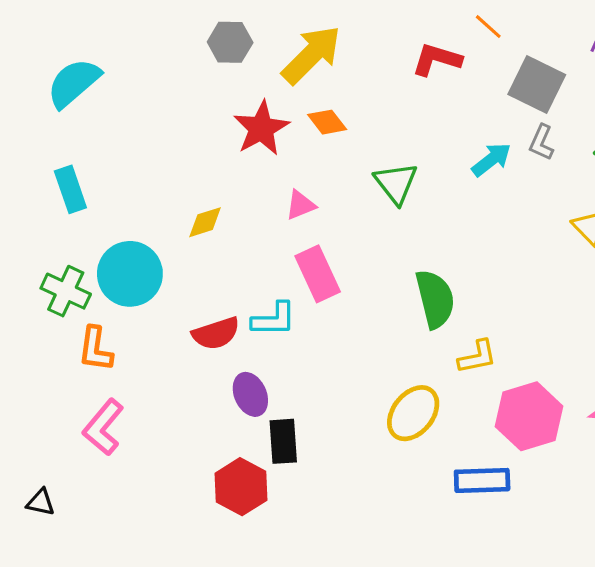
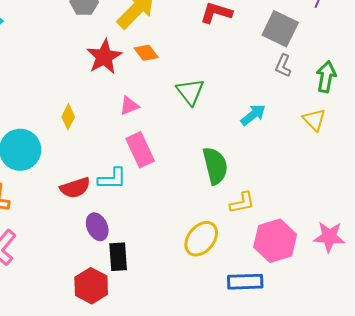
cyan arrow: (491, 160) -> (253, 115), moved
yellow diamond: (205, 222) -> (68, 117), turned -45

